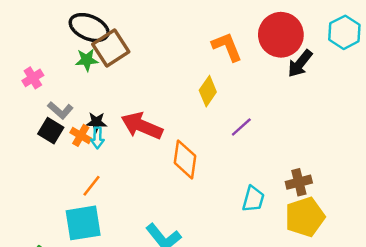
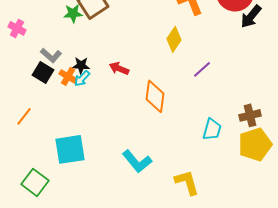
pink cross: (33, 78) -> (17, 28), moved, turned -30
red arrow: (142, 126) -> (119, 68), size x0.6
cyan arrow: (97, 138) -> (82, 78), turned 42
orange line: (91, 186) -> (24, 116), moved

